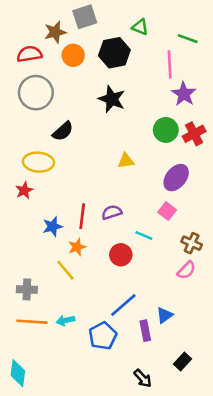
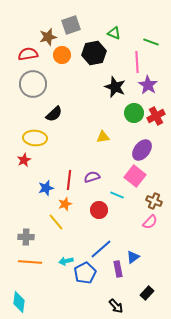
black star: (112, 99) -> (115, 87), moved
pink square: (167, 211) -> (135, 176), size x1.5
cyan arrow: (65, 320) -> (66, 261), moved

